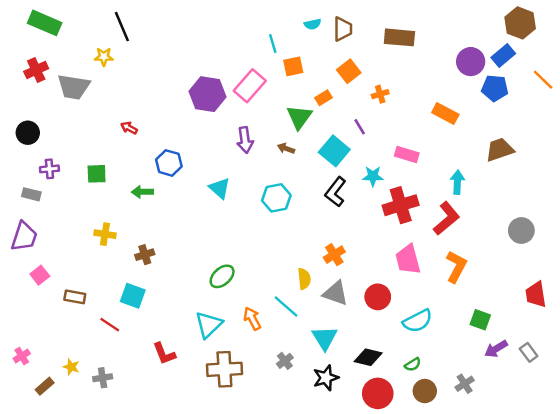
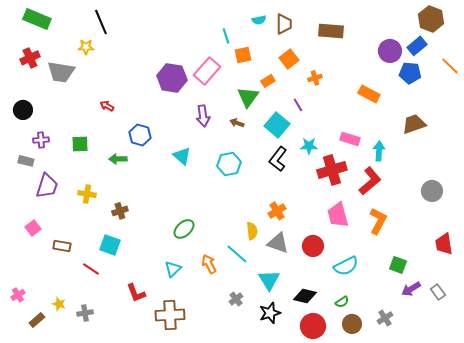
pink rectangle: (407, 154) -> (350, 139), moved
purple trapezoid: (24, 237) -> (47, 186), moved
cyan triangle: (209, 325) -> (173, 269), size x0.7
brown cross: (224, 369) -> (170, 315), moved

